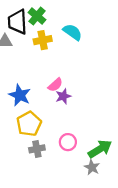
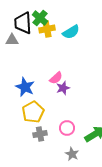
cyan semicircle: (72, 32) -> (71, 32), turned 114
yellow cross: (43, 40) -> (47, 29), moved
gray star: (92, 167) -> (72, 154), moved

